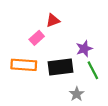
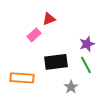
purple star: (84, 49) -> (87, 44), moved
orange rectangle: (24, 65) -> (22, 78), moved

